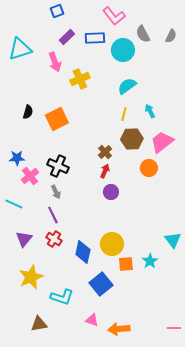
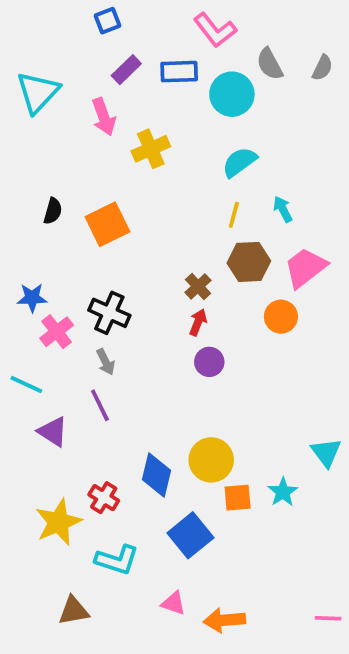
cyan triangle: (20, 49) -> (38, 92), turned -30
purple triangle: (24, 239) -> (53, 432), moved, turned -36
red cross: (54, 239) -> (104, 498), moved

